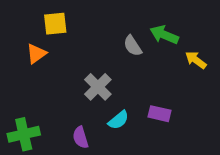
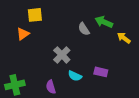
cyan semicircle: (118, 120) -> (75, 76), turned 64

